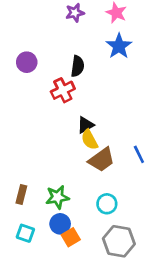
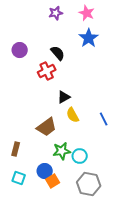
black semicircle: (77, 66) -> (58, 53), turned -49
yellow semicircle: (90, 140) -> (73, 115), moved
brown trapezoid: (102, 160) -> (47, 127), moved
green star: (57, 197) -> (62, 151), moved

